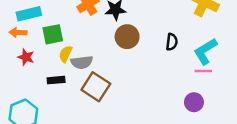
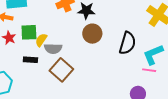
green square: (53, 34) -> (29, 32), moved
black semicircle: (172, 42) -> (127, 43), size x1.6

